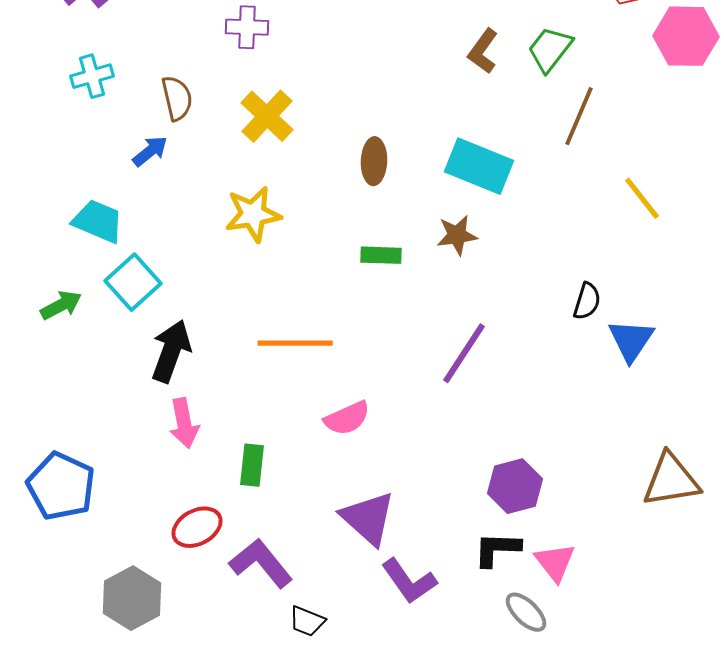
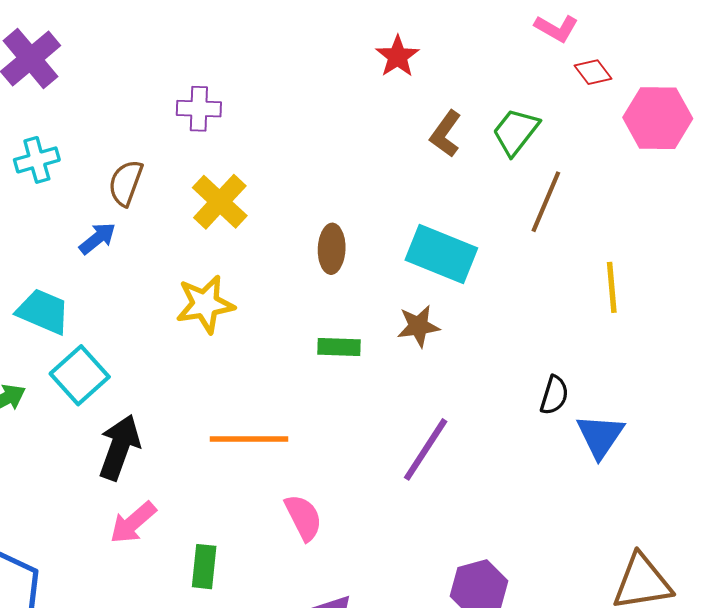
brown semicircle: (177, 98) -> (126, 183), turned -147
yellow line: (642, 198) -> (612, 287), turned 33
pink semicircle: (347, 418) -> (303, 517), turned -93
pink arrow: (184, 423) -> (133, 523), turned 60

